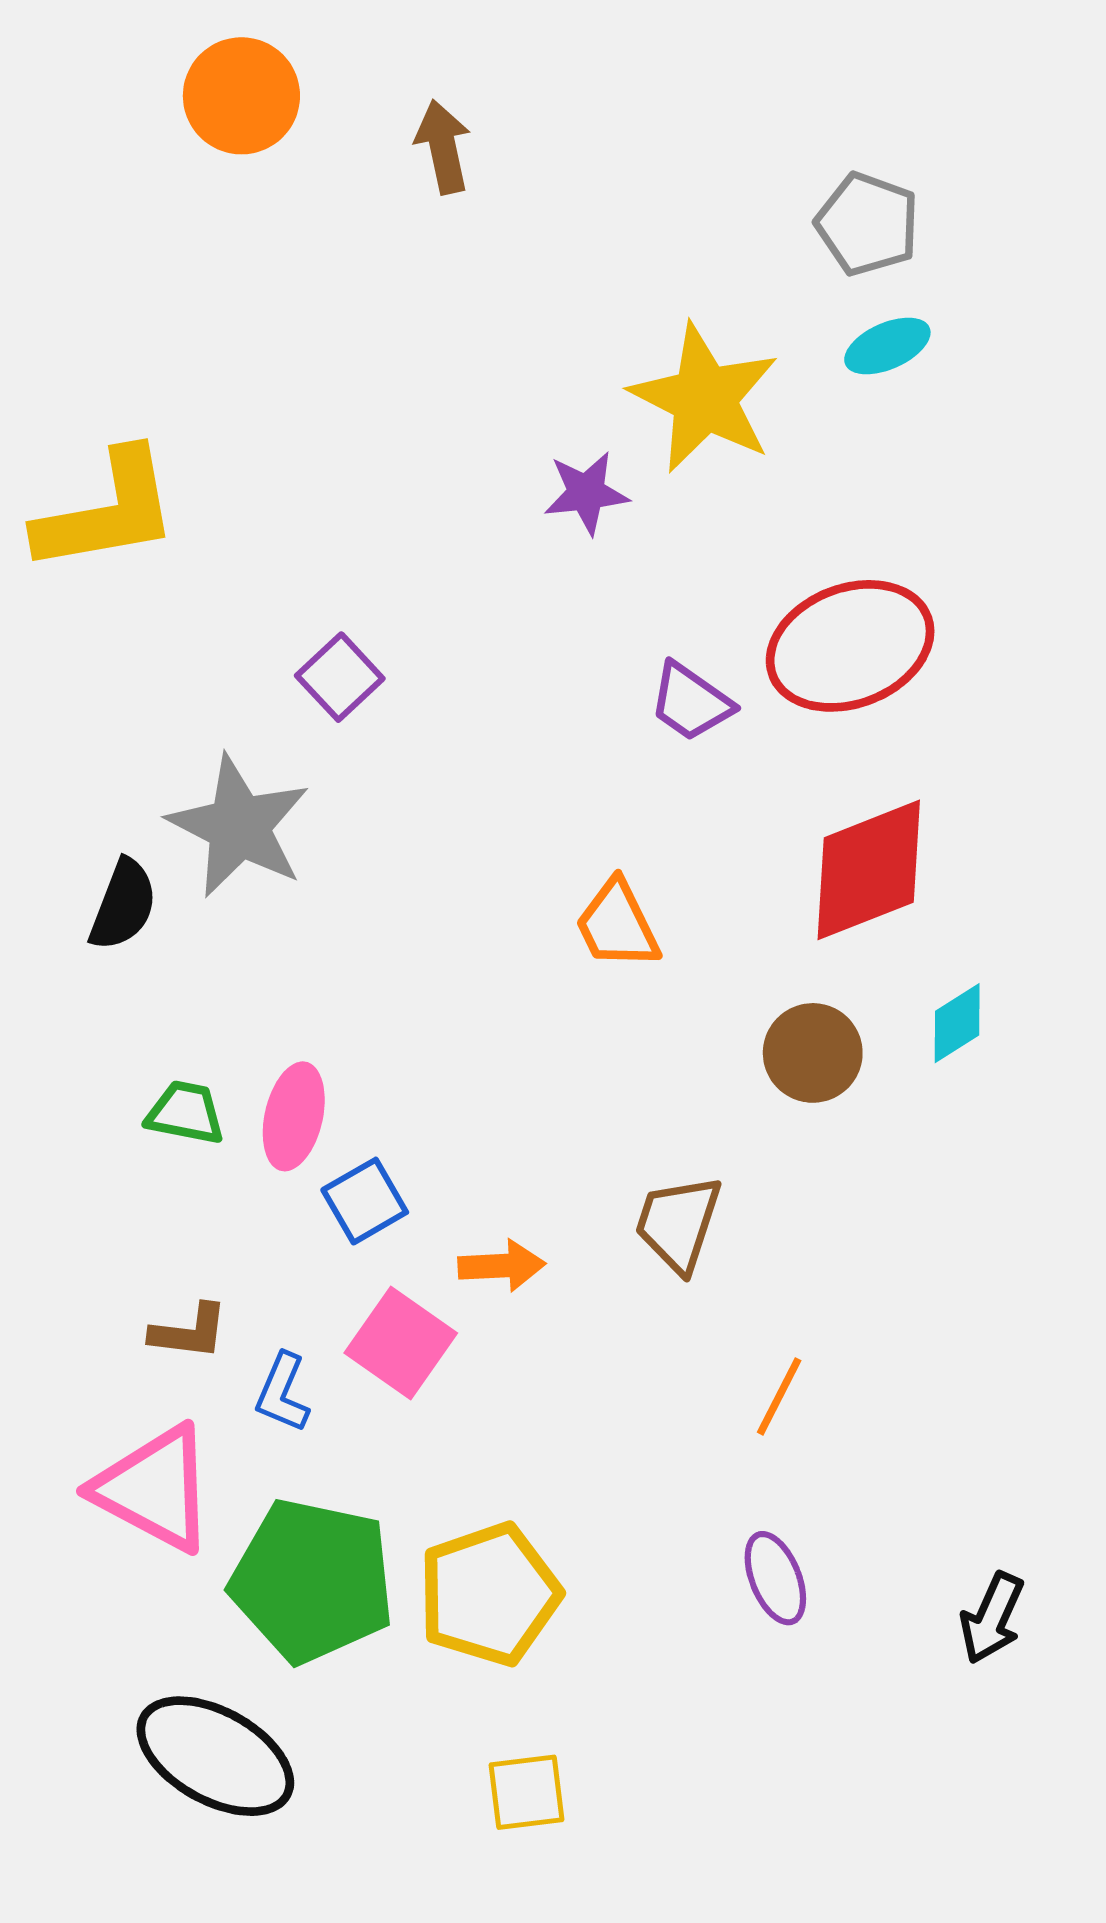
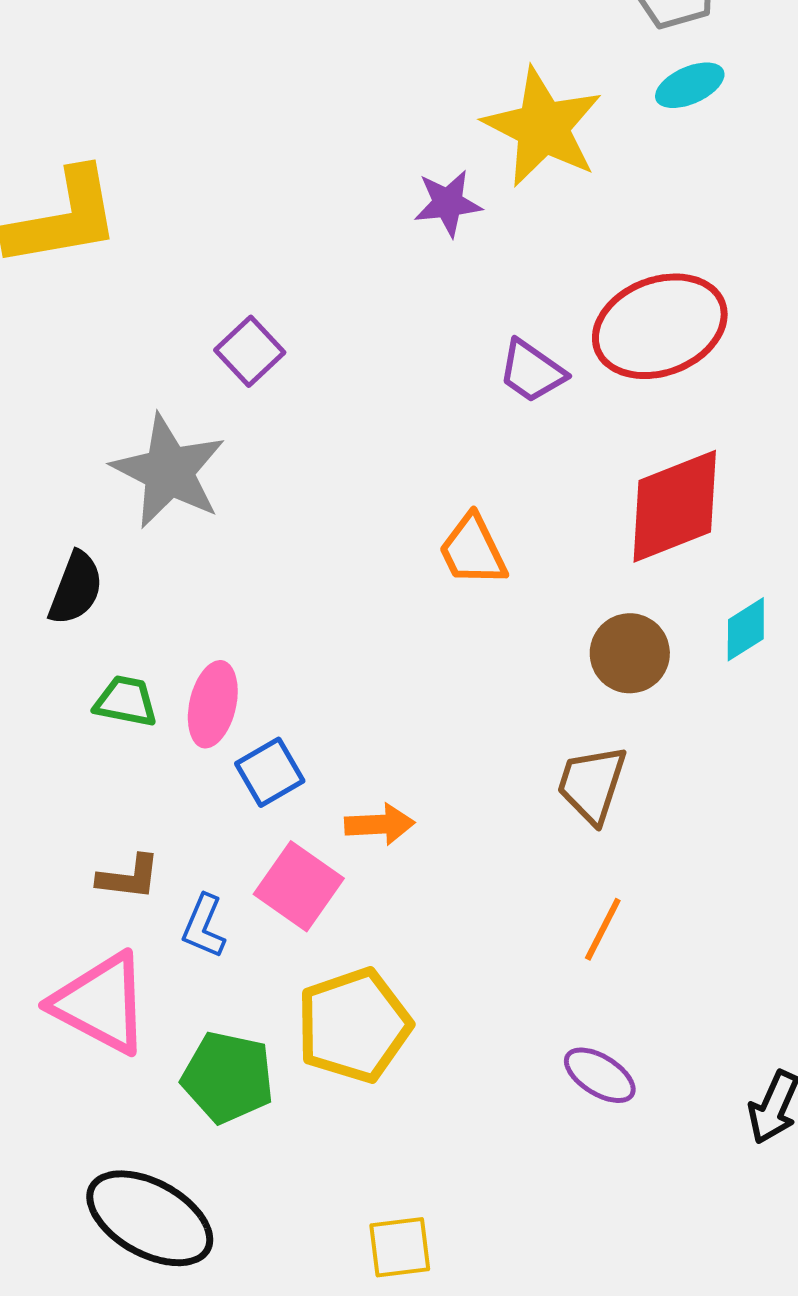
black semicircle: (123, 905) -> (76, 588), moved
brown trapezoid: (678, 1223) -> (592, 784), moved
purple ellipse: (775, 1578) -> (600, 1075), turned -36
green pentagon: (312, 1581) -> (228, 1077), size x0.7
yellow pentagon: (489, 1594) -> (354, 1025), moved

